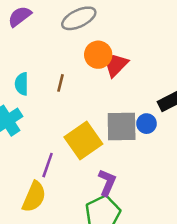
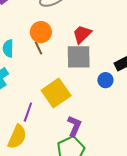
orange circle: (98, 55) -> (41, 32), moved
brown line: (61, 83) -> (39, 48), turned -40
gray square: (122, 126) -> (79, 57), moved

